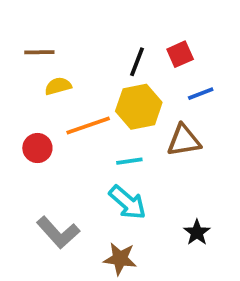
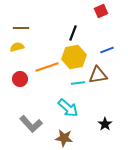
red square: (180, 54) -> (101, 11), moved
yellow semicircle: (58, 86) -> (17, 47), moved
cyan line: (129, 161) -> (78, 83), moved

